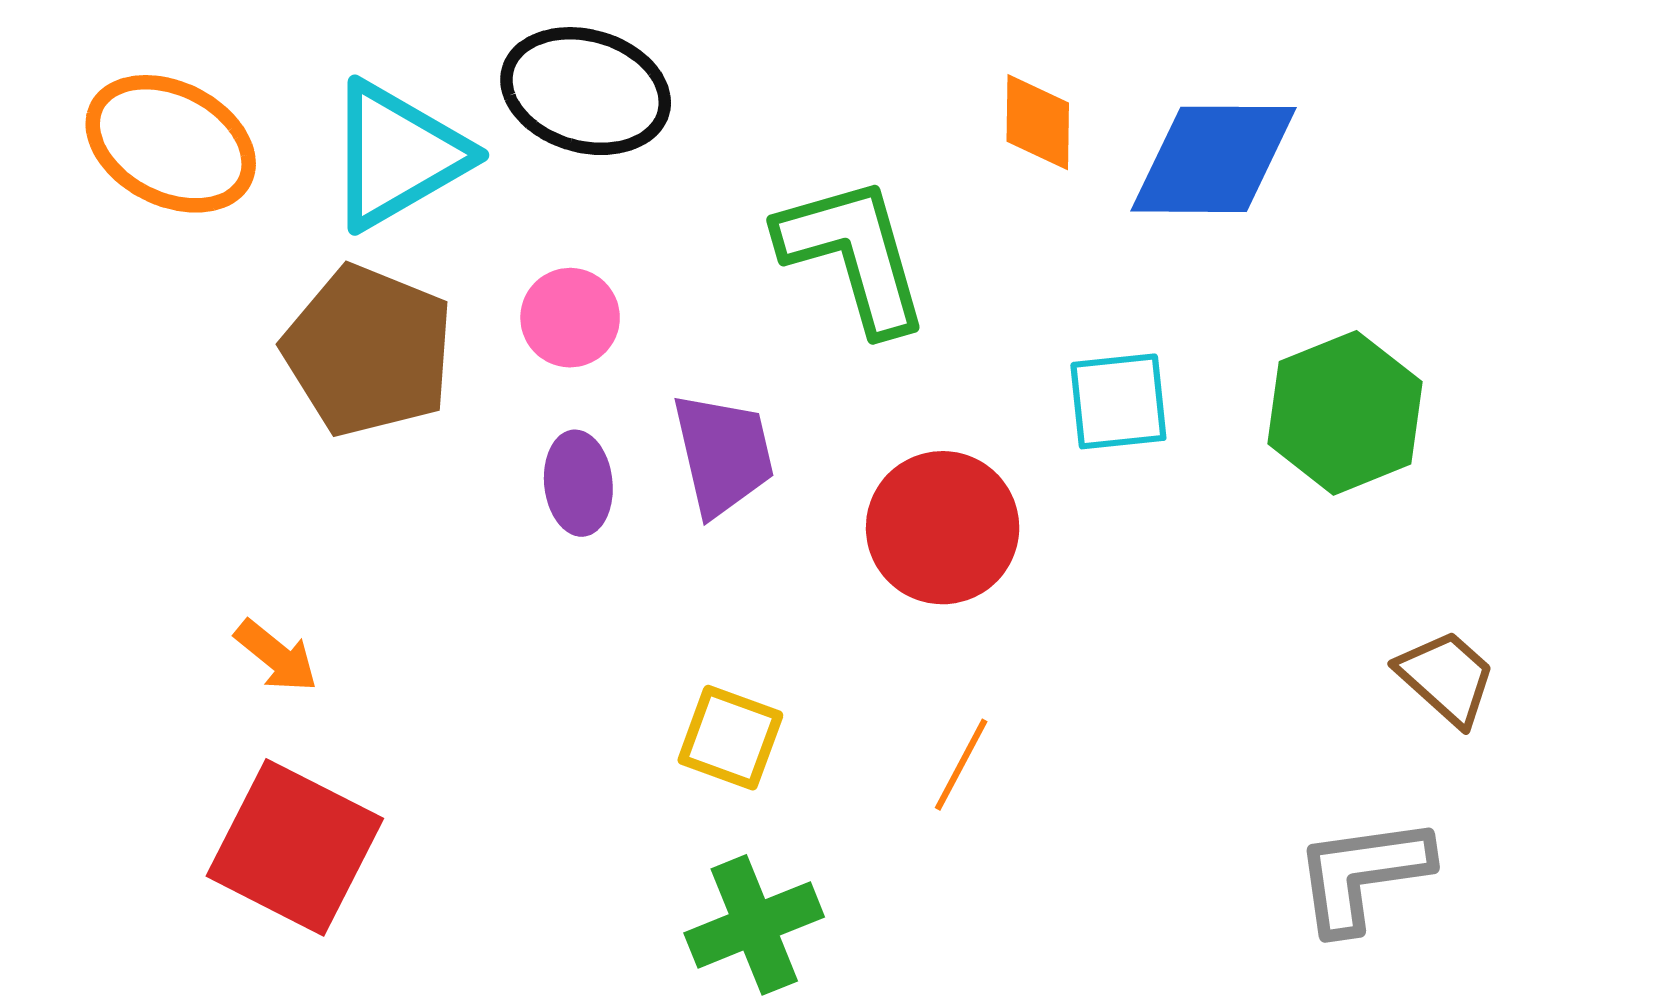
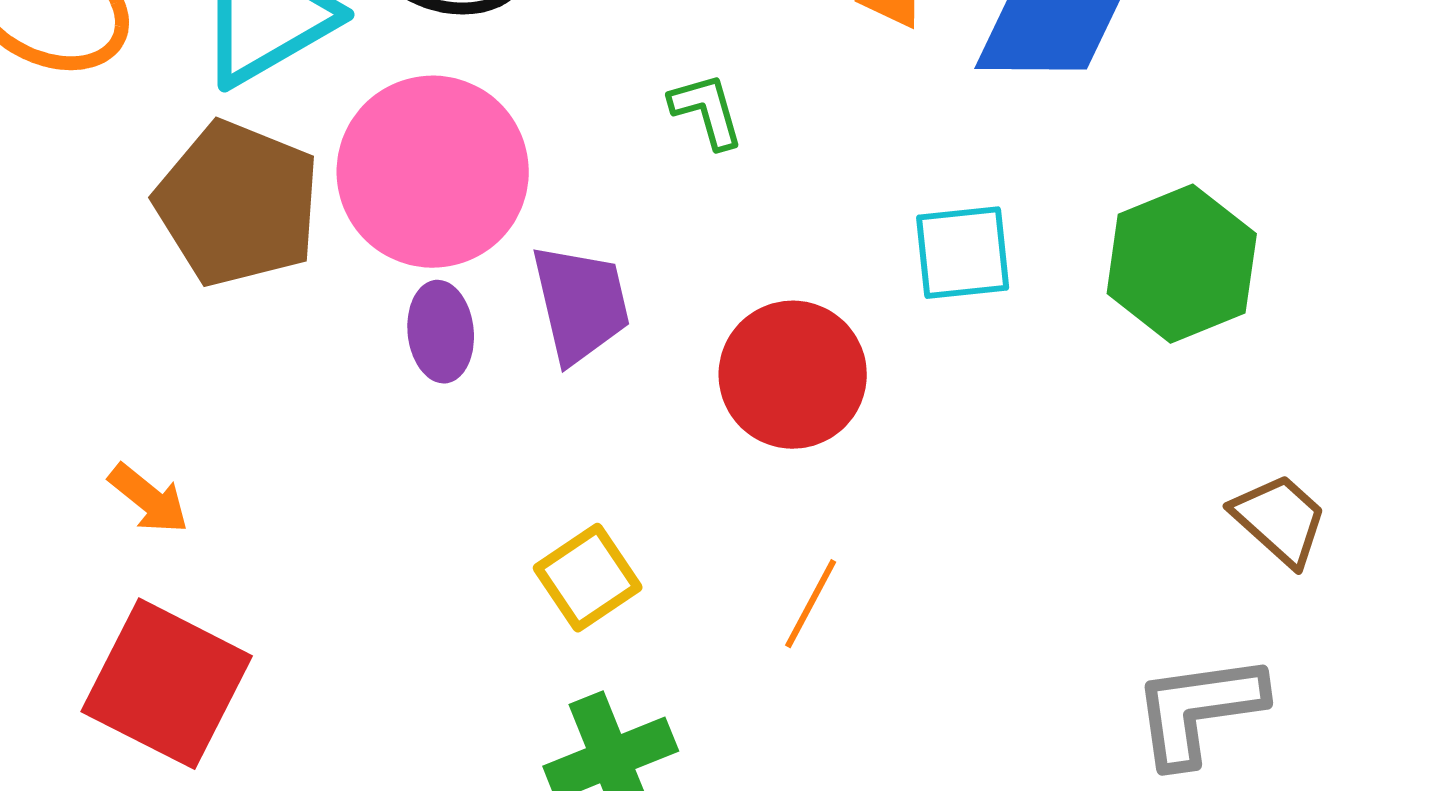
green L-shape: (854, 255) -> (707, 111), size x0.5
pink circle: (570, 318) -> (433, 172), size x2.0
yellow square: (730, 738) -> (588, 578), turned 36

